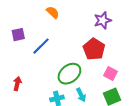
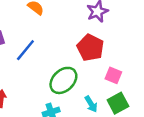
cyan arrow: (81, 95) -> (91, 104), moved

